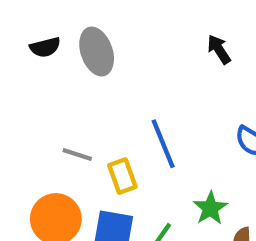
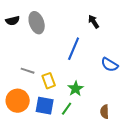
blue line: (163, 144) -> (74, 49), moved, turned 45
green star: (210, 208) -> (76, 89), moved

